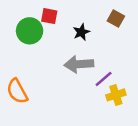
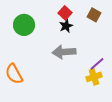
red square: (49, 16) -> (65, 13), moved, turned 32
purple line: (104, 79) -> (97, 64), moved

